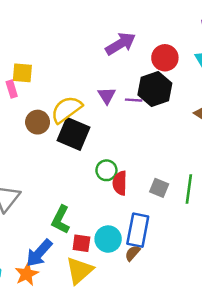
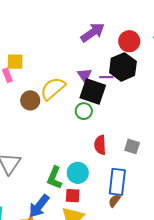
black square: (73, 134) -> (93, 91), moved
green circle: (106, 170) -> (84, 111), moved
cyan circle: (108, 239) -> (78, 173), moved

